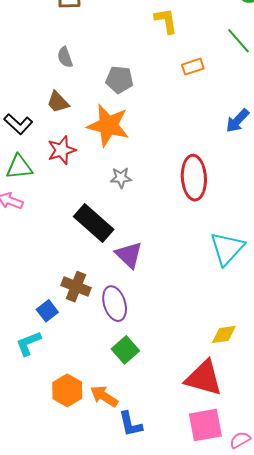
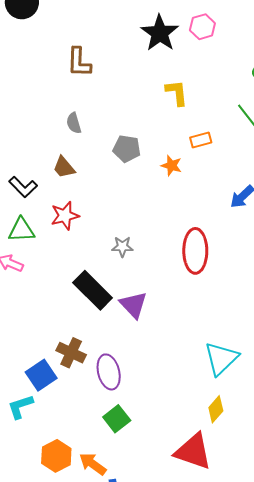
orange star: (108, 125) -> (171, 166), moved, size x0.5
cyan triangle: (227, 249) -> (221, 359), moved
purple triangle: (129, 255) -> (133, 305), moved
blue square: (47, 311) -> (41, 375), size x1.4
yellow diamond: (224, 334) -> (216, 409), turned -44

